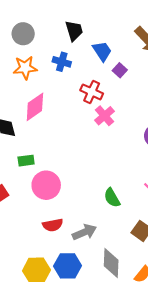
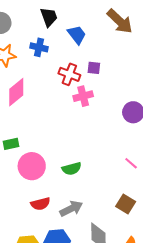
purple square: (120, 70) -> (94, 68), moved, turned -32
pink cross: (104, 116) -> (83, 96), turned 30
green semicircle: (112, 198) -> (72, 169), moved, turned -72

